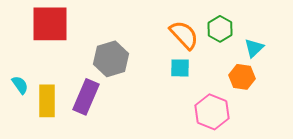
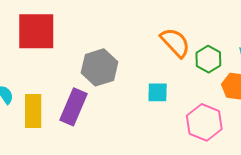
green hexagon: (220, 29) -> (208, 59), moved
cyan square: (180, 68) -> (158, 92), moved

